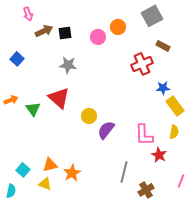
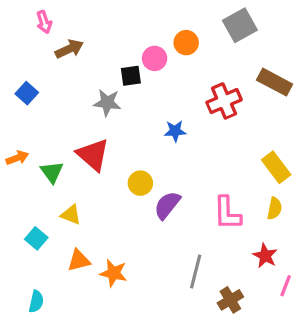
black square: (65, 33) -> (131, 76), moved
brown rectangle: (163, 46) -> (275, 82), moved, size x1.5
blue star: (163, 88) -> (175, 131), moved
red star: (159, 155) -> (265, 256), moved
cyan square: (23, 170) -> (36, 238), moved
orange star: (72, 173) -> (114, 273), turned -30
yellow triangle: (45, 184) -> (71, 215), moved
cyan semicircle: (11, 191) -> (36, 302), moved

